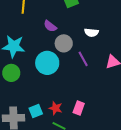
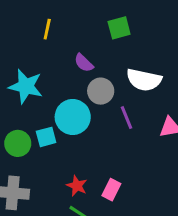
white semicircle: (91, 33) -> (144, 80), size x1.6
green circle: (11, 73) -> (18, 143), moved
cyan square: (36, 111) -> (46, 137), moved

